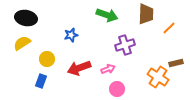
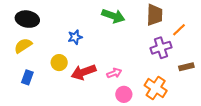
purple cross: (125, 45) -> (161, 48), moved
yellow circle: (47, 59) -> (59, 63), moved
orange cross: (158, 77) -> (156, 88), moved
blue rectangle: (41, 81) -> (27, 77), moved

